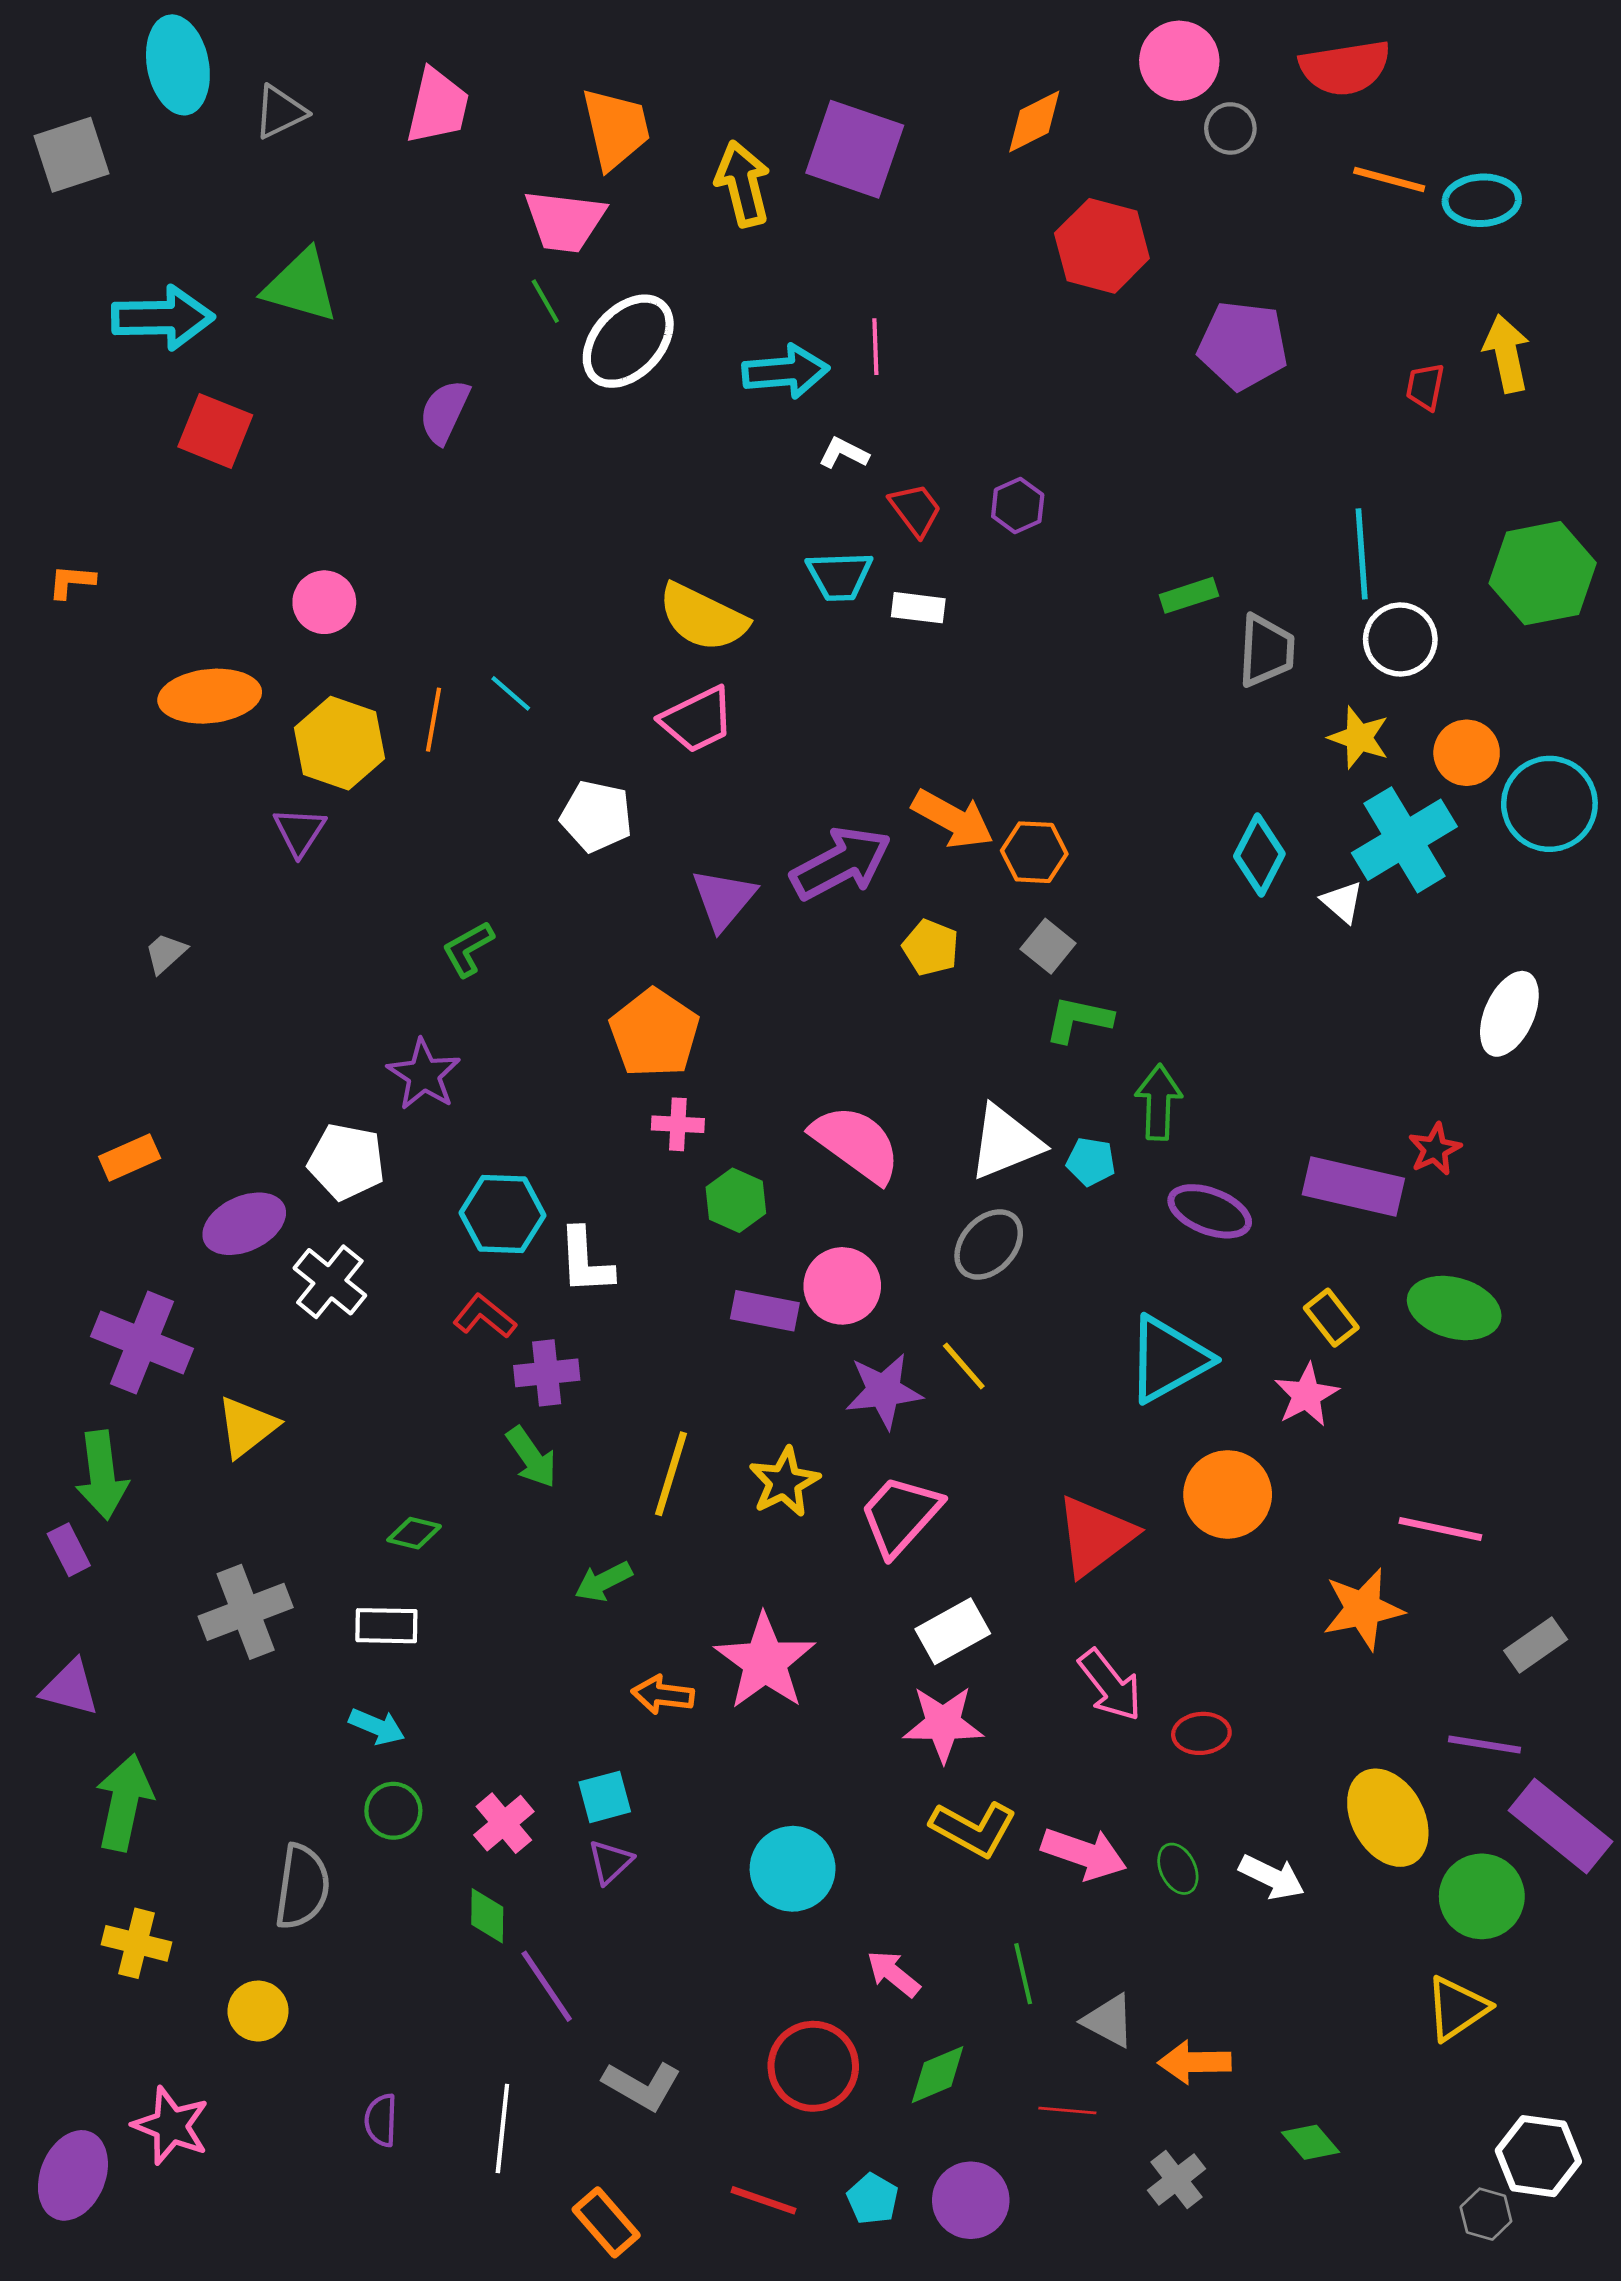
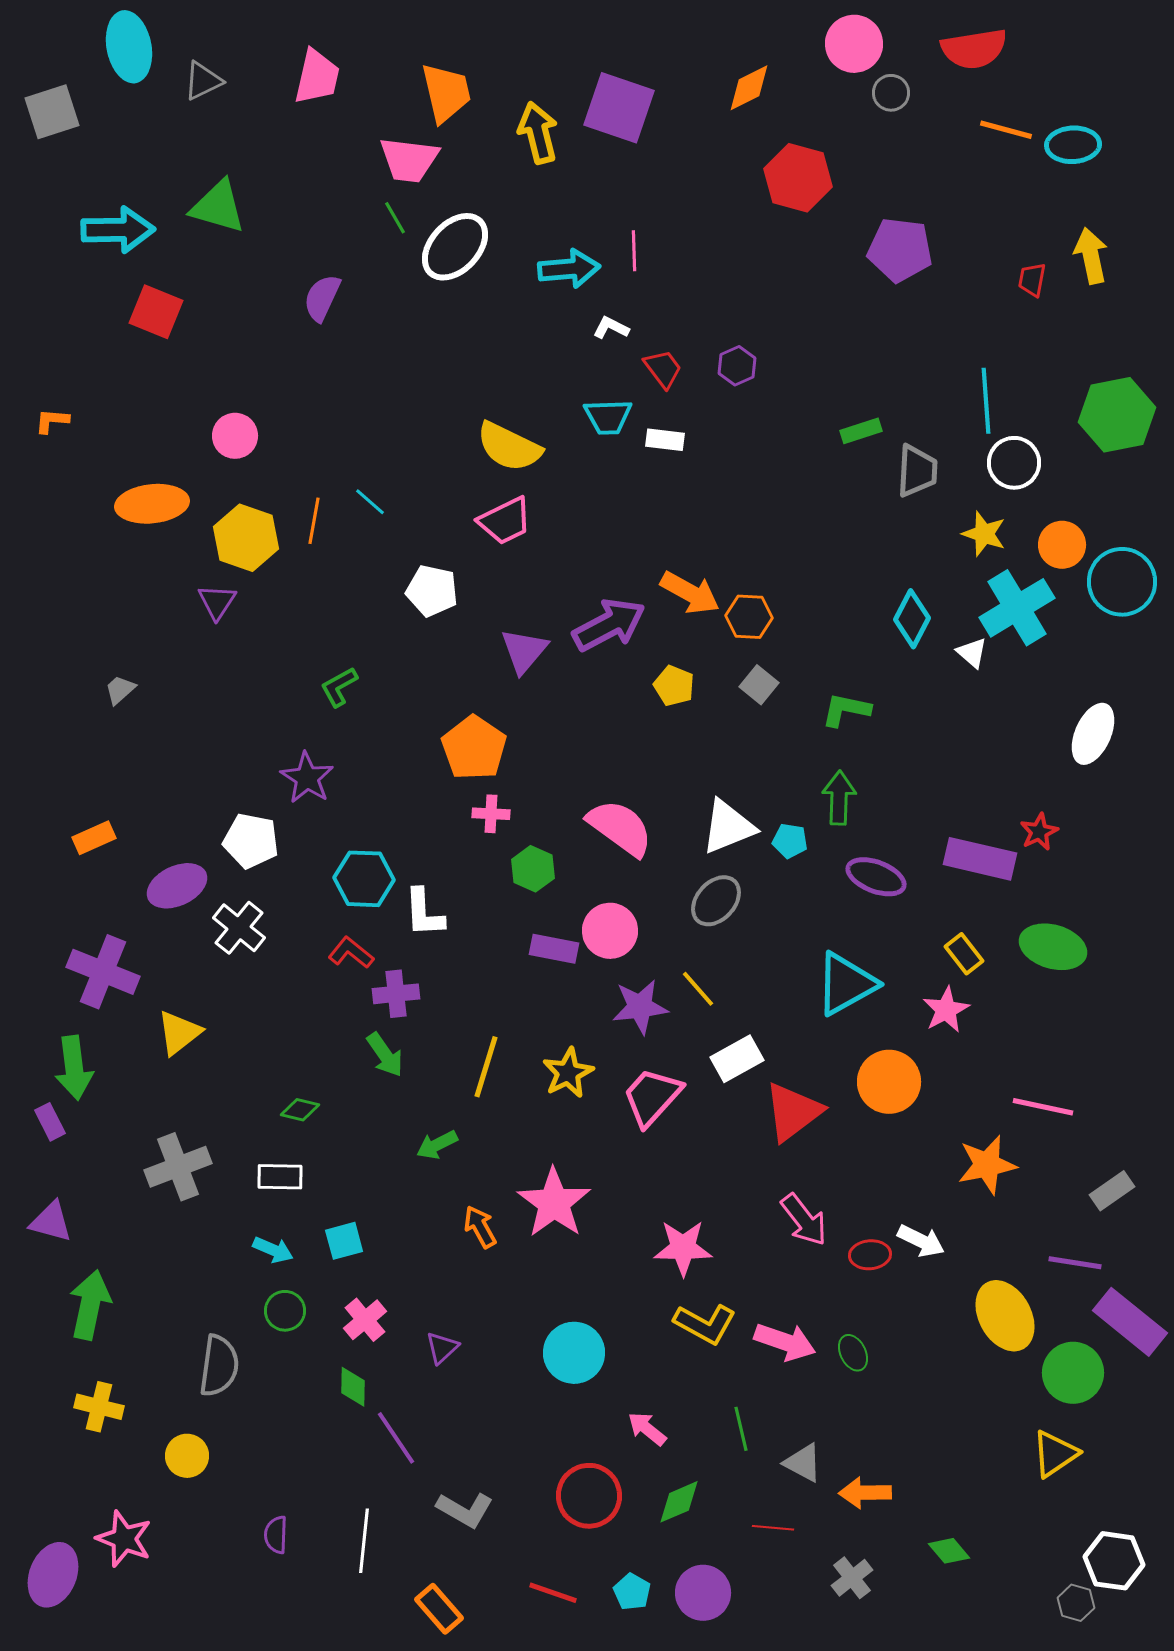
green L-shape: (1078, 1019) -> (846, 710), moved
white rectangle: (953, 1631) -> (737, 1059), moved
orange arrow: (663, 1695) -> (480, 1227), turned 54
cyan square: (605, 1797) -> (344, 1241), moved
white arrow: (1272, 1877) -> (921, 1241), moved

